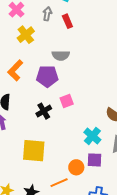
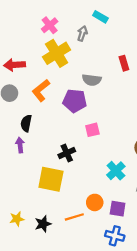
red rectangle: (67, 21) -> (124, 63), moved
yellow cross: (26, 35) -> (57, 53), size x1.4
black cross: (44, 111) -> (67, 153), moved
purple square: (94, 160) -> (118, 209), moved

